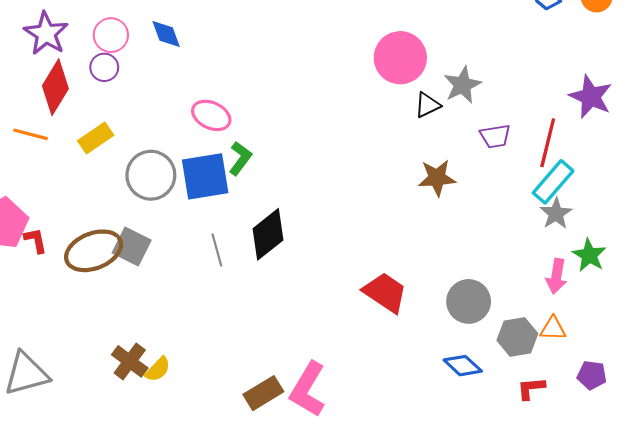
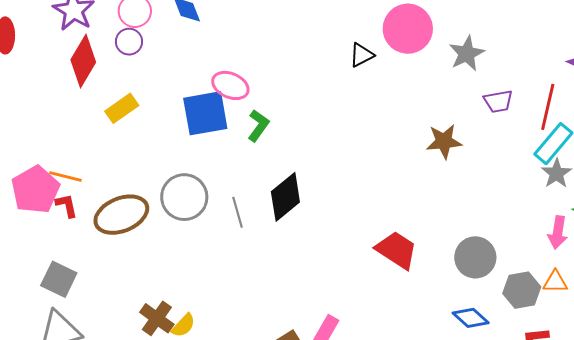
black triangle: (427, 105) -> (362, 55), moved
orange line: (31, 134) -> (65, 177), moved
gray circle: (151, 175) -> (184, 197), moved
blue square: (205, 176) -> (205, 113), moved
gray square: (132, 246) -> (59, 279), moved

